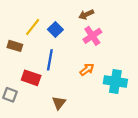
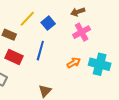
red rectangle: (31, 78) -> (14, 57), moved
cyan cross: (115, 82) -> (100, 64), moved

